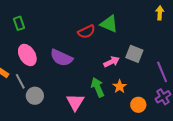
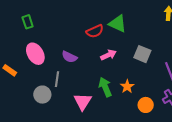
purple semicircle: (61, 58) -> (69, 57), size x0.7
pink arrow: (112, 62) -> (108, 55), moved
gray line: (20, 81) -> (57, 79), moved, turned 35

